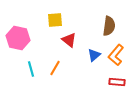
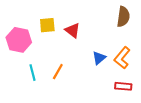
yellow square: (55, 20) -> (47, 25), moved
brown semicircle: (109, 26) -> (123, 17), moved
red triangle: (69, 40) -> (73, 30), moved

